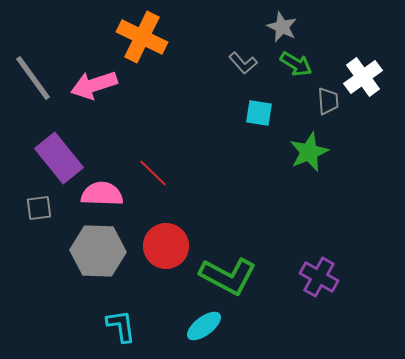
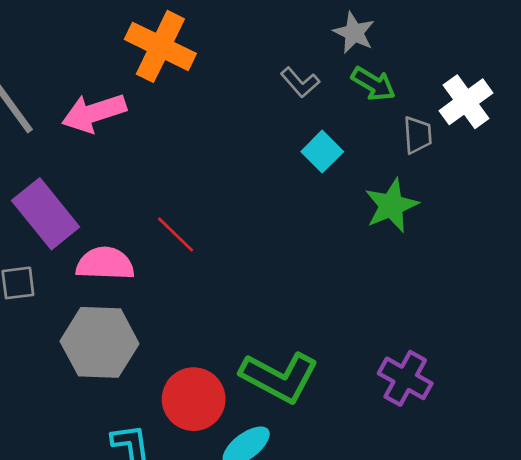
cyan square: (259, 113) -> (322, 152), turned 36
red circle: (166, 246) -> (194, 399), moved

